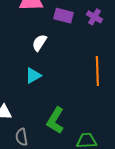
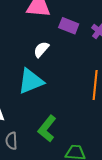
cyan triangle: (33, 75) -> (31, 81), size x1.6

